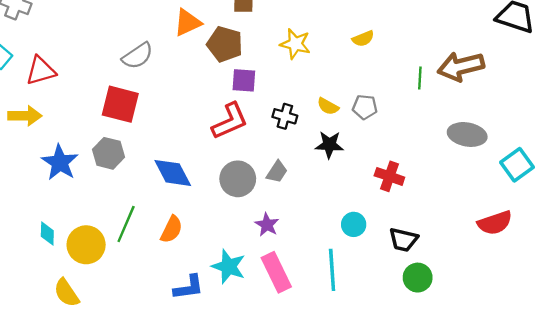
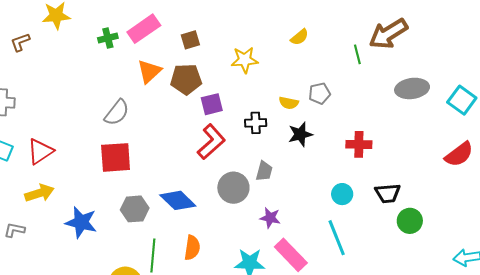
gray hexagon: (109, 153) -> (135, 209), moved

